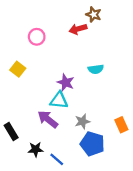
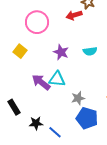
pink circle: (37, 37) -> (37, 22), size x1.5
purple star: (66, 82) -> (61, 52), moved
purple arrow: (48, 119) -> (41, 82), moved

